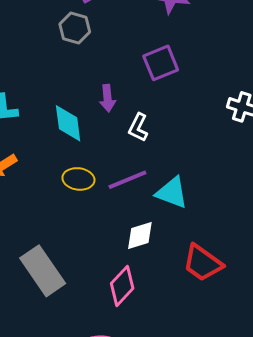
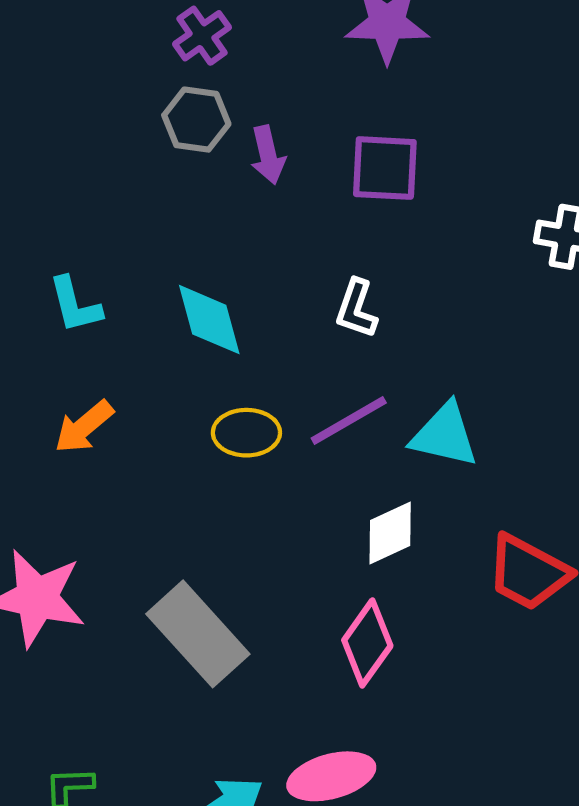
purple square: (161, 63) -> (385, 168), turned 33
purple arrow: (107, 98) -> (268, 155), moved

